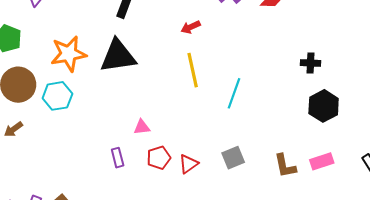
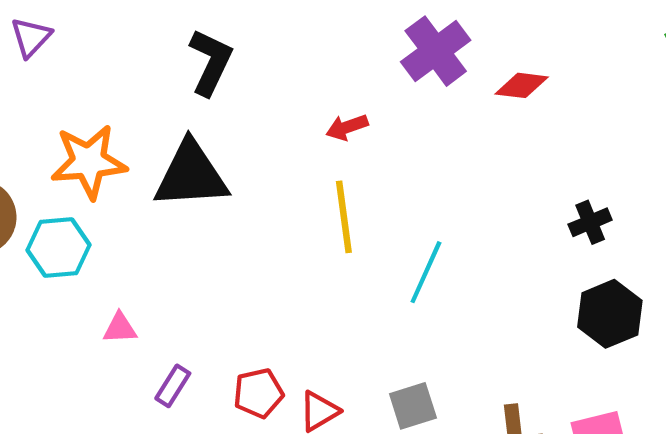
black cross: (310, 63) -> (590, 222), turned -30
pink triangle: (142, 127) -> (120, 328), moved
purple rectangle: (118, 158) -> (173, 386), turned 42

